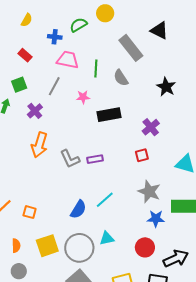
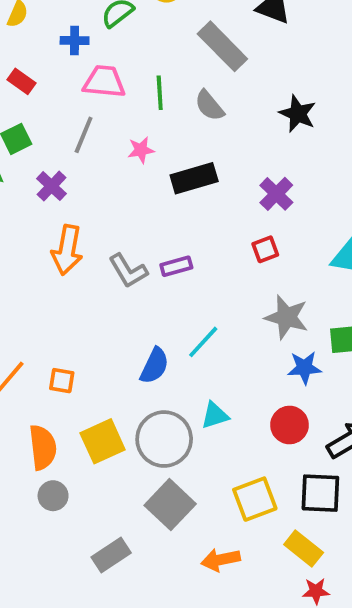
orange semicircle: (16, 246) -> (43, 447), size x1.6

